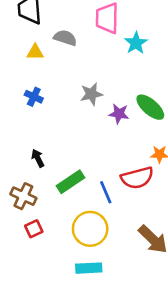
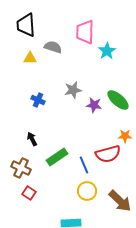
blue cross: (34, 97) -> (38, 100), moved
red square: (34, 229) -> (29, 193), turned -32
yellow circle: (90, 229) -> (87, 191), moved, size x0.7

